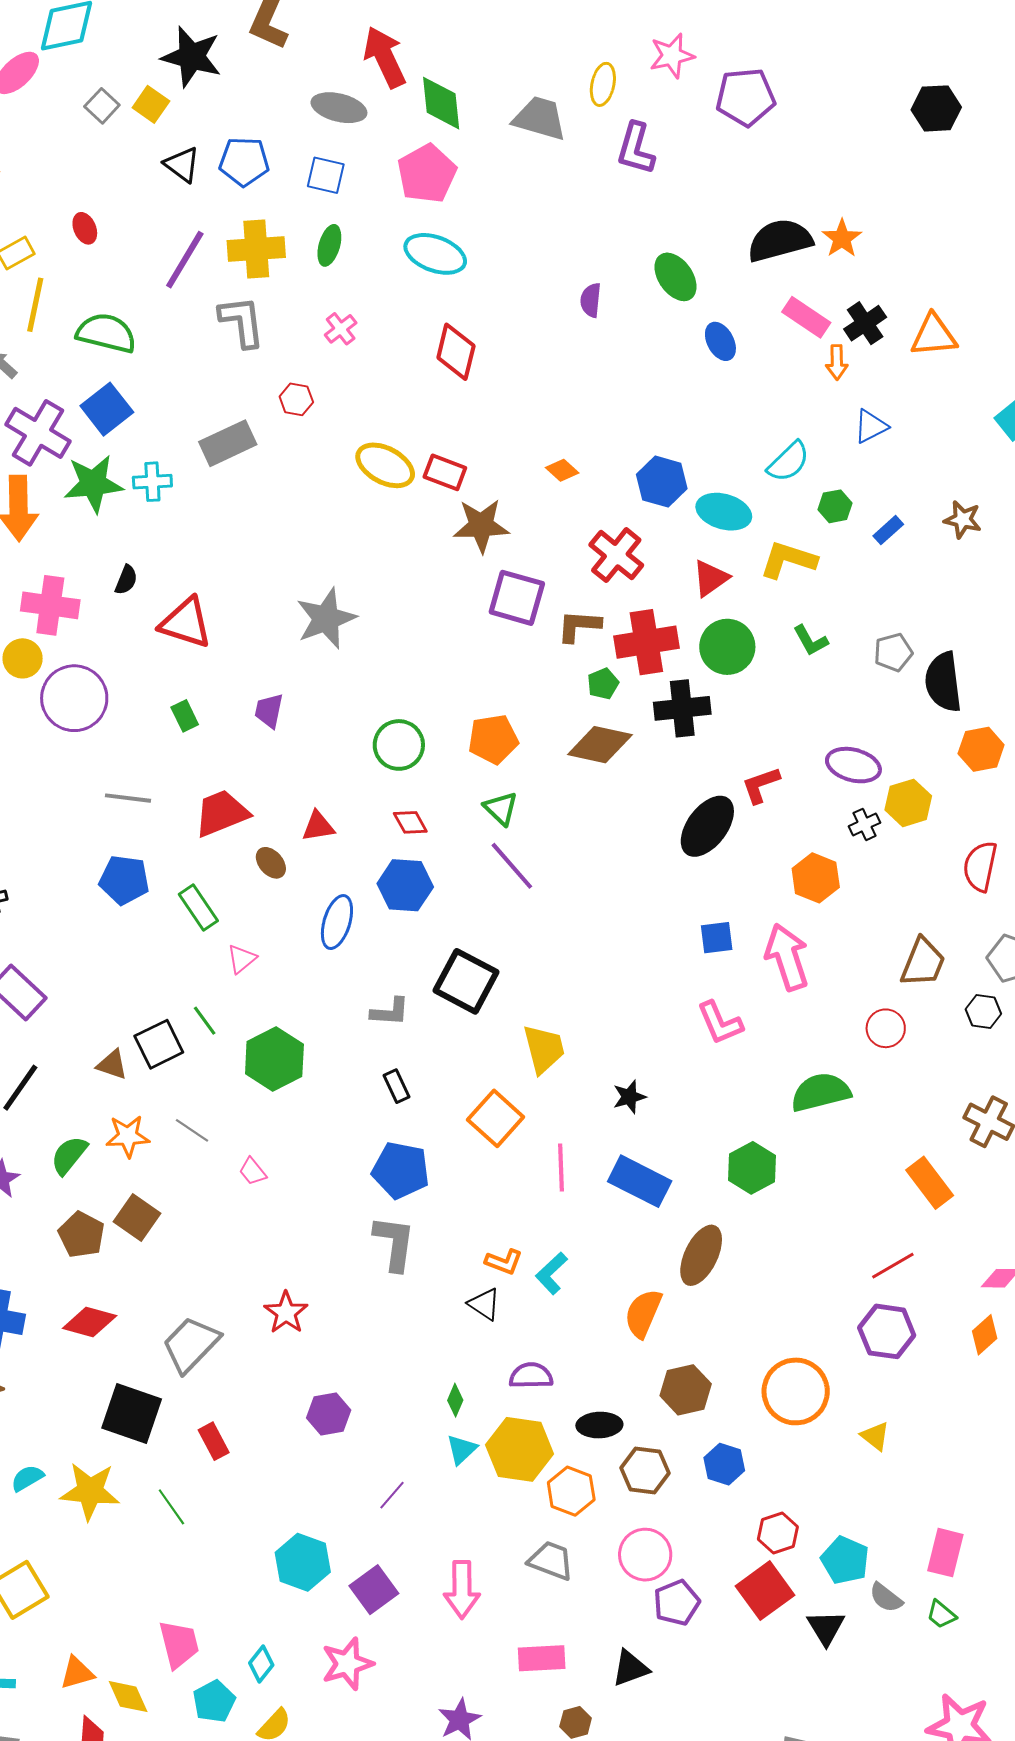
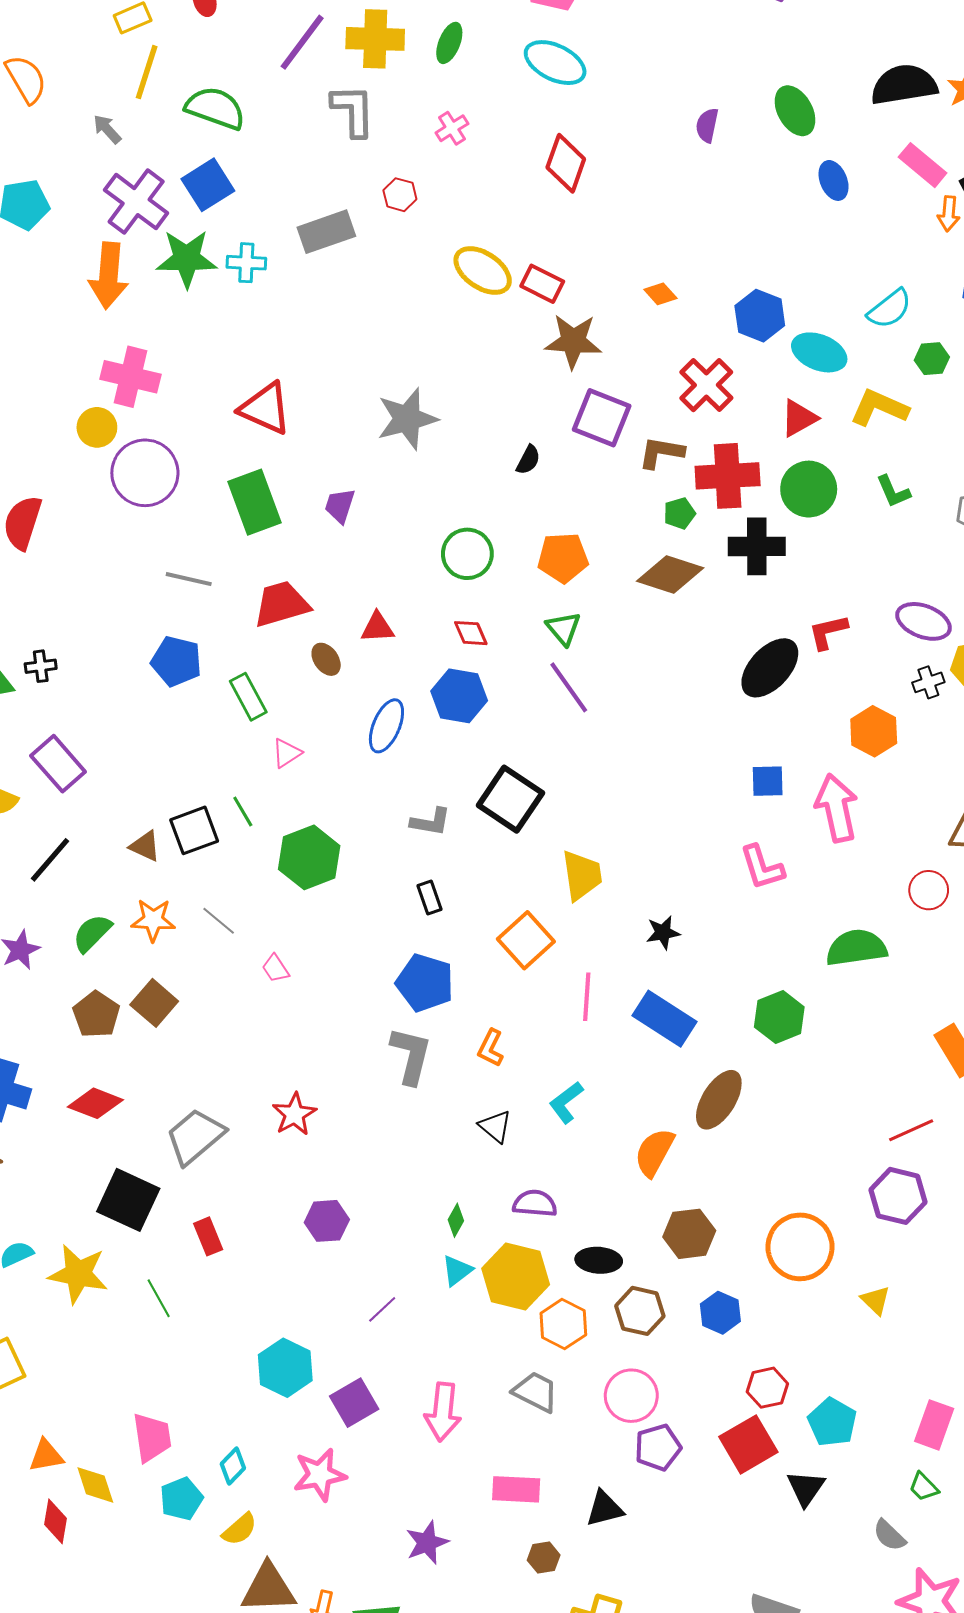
black semicircle: (126, 580) -> (528, 460), moved
green rectangle: (185, 716) -> (254, 502), size x2.0
orange L-shape: (504, 1262) -> (491, 1048), moved, turned 90
gray semicircle: (886, 1598) -> (889, 1535), moved

